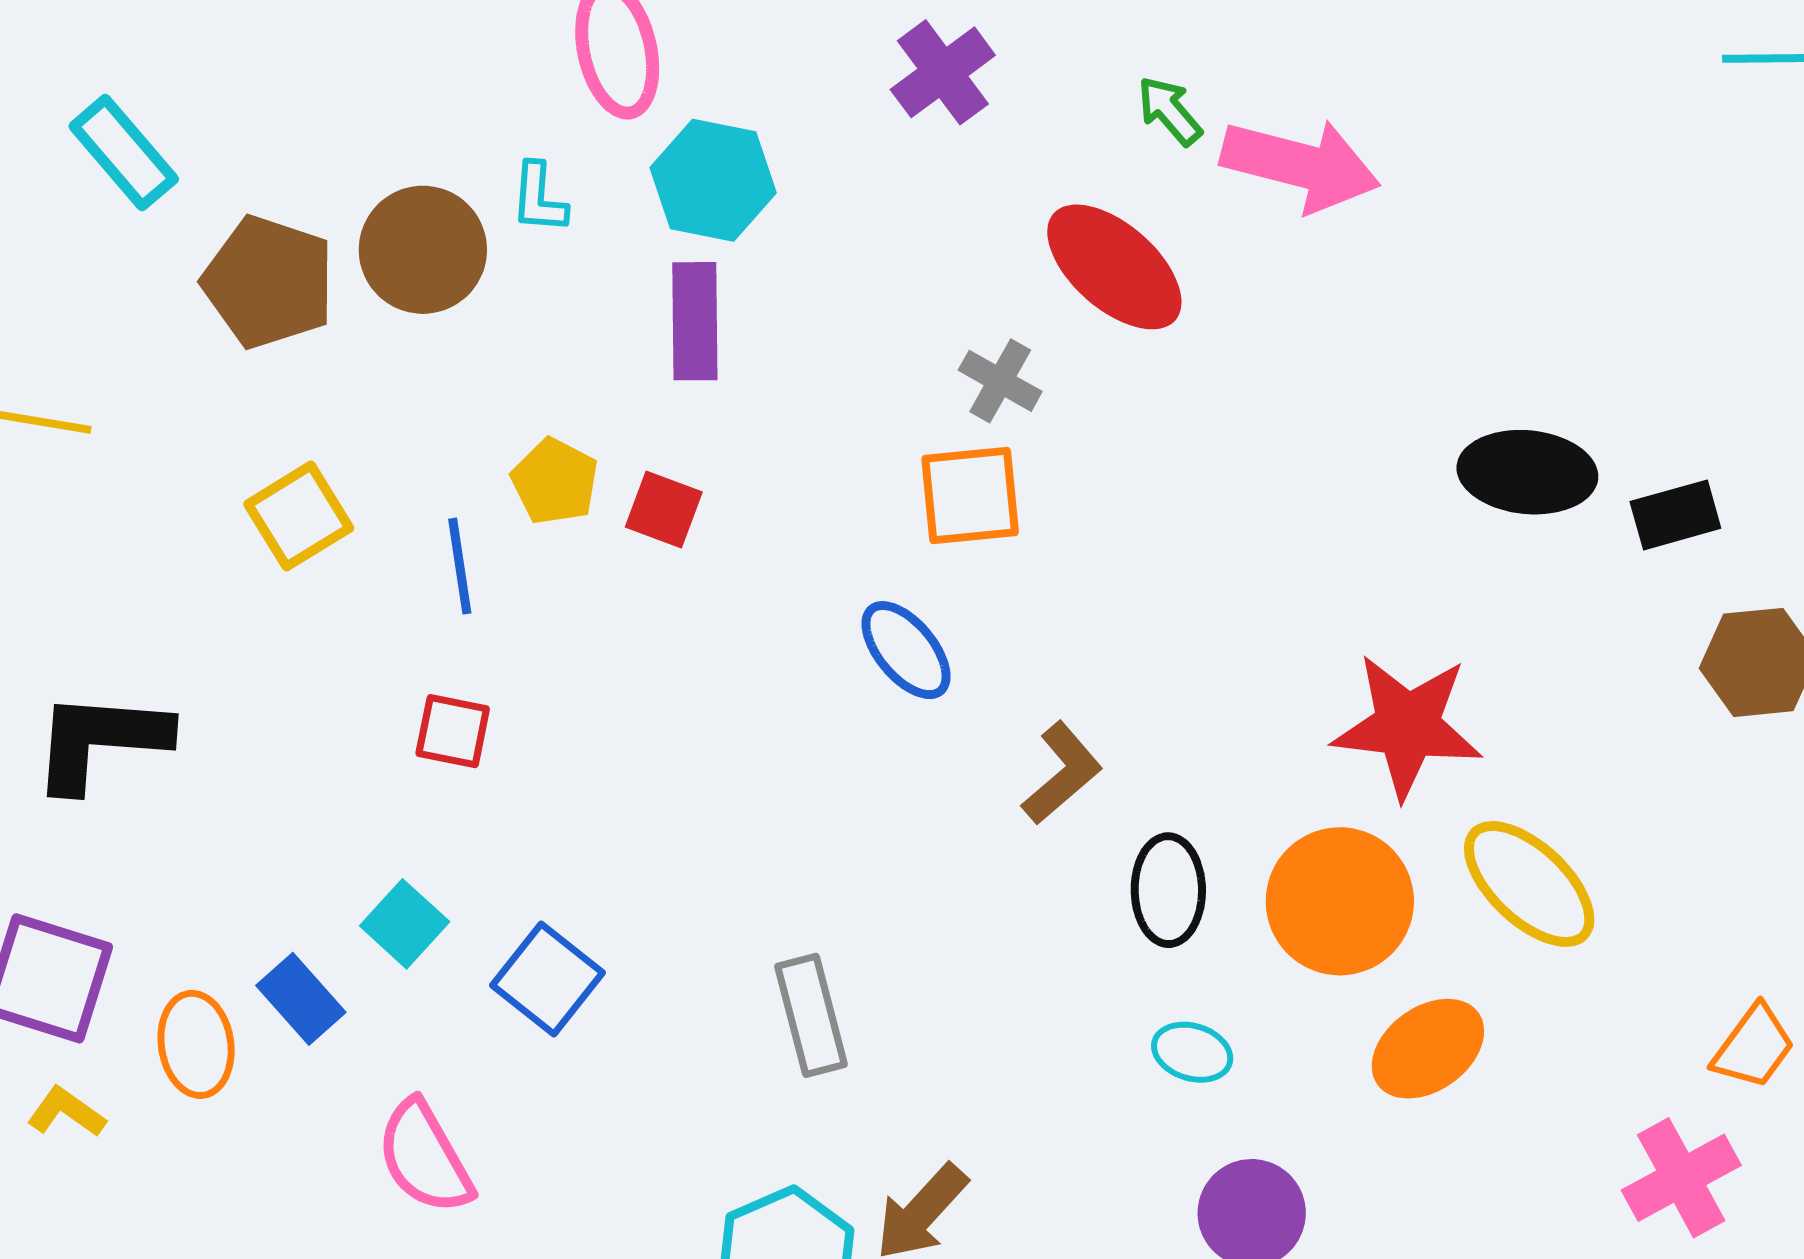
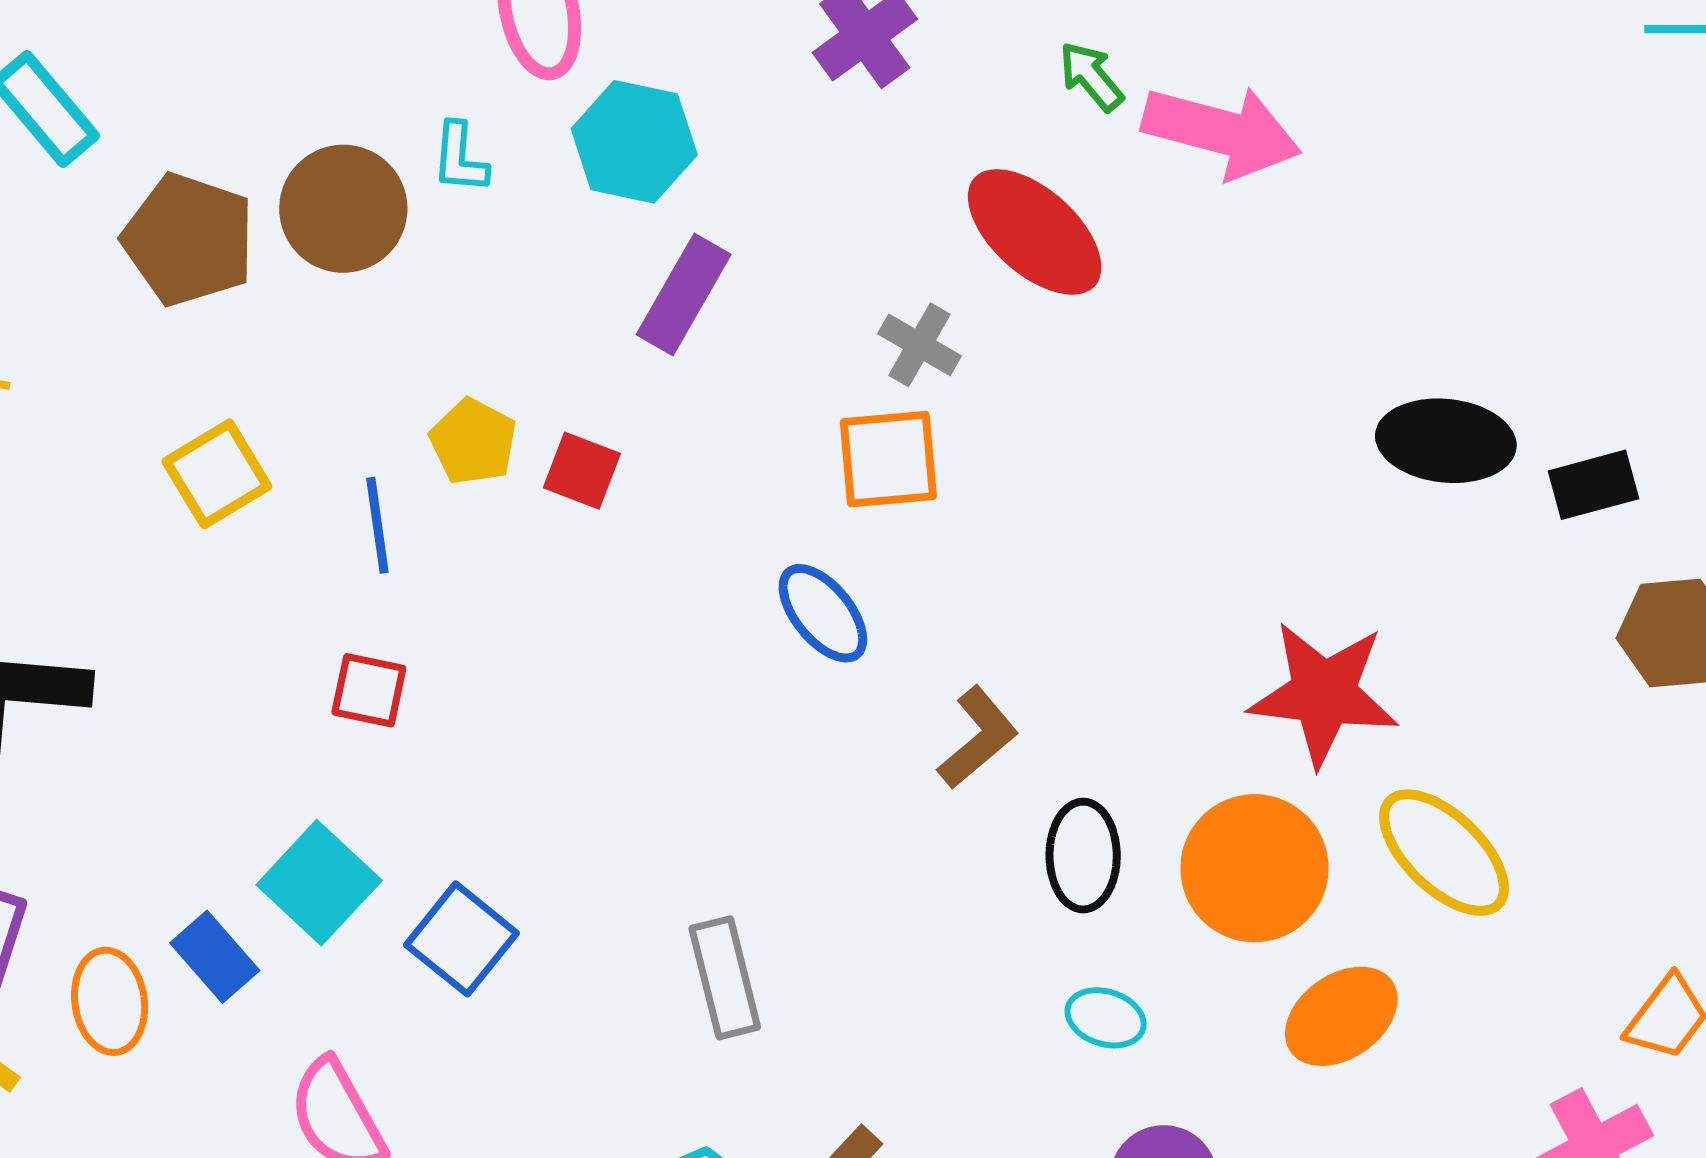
purple rectangle: (695, 321) -> (684, 295), moved, turned 30
cyan square: (405, 924) -> (319, 883), size x1.4

